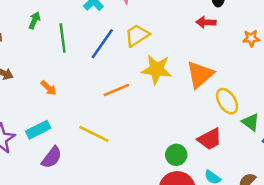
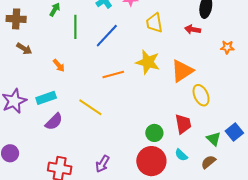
yellow trapezoid: (137, 35) -> (154, 23), moved, turned -75
green triangle: (251, 122) -> (214, 139), moved
red trapezoid: (210, 139) -> (183, 124), turned -80

